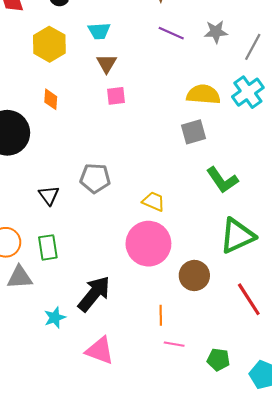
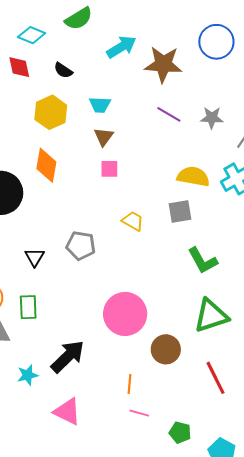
orange diamond: (51, 99) -> (46, 165), size x1.6
yellow trapezoid: (154, 201) -> (133, 221), moved

